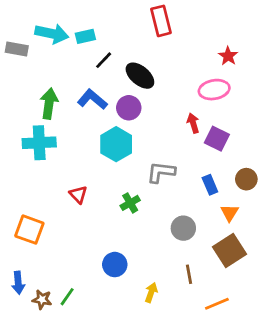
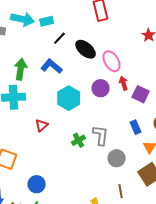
pink ellipse: (214, 90) -> (112, 61), moved, turned 70
purple circle: (129, 108) -> (101, 88), moved
gray L-shape: (161, 172) -> (101, 135), moved, turned 90
red triangle: (78, 195) -> (42, 125), moved, turned 32
blue circle: (115, 265) -> (37, 184), moved

